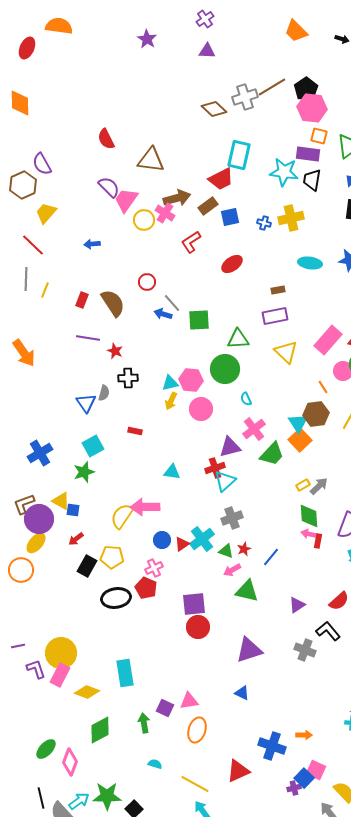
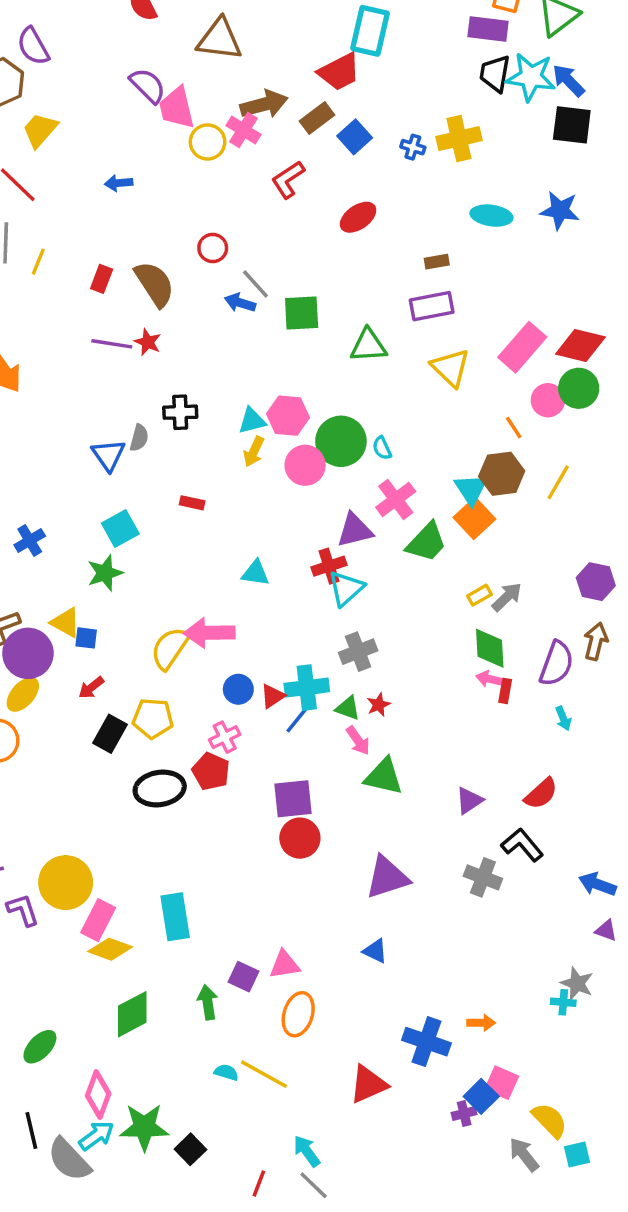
cyan star: (284, 172) -> (531, 77), moved
pink trapezoid: (126, 200) -> (177, 108), turned -48
blue square: (230, 217) -> (355, 137), turned -30
red star: (115, 351) -> (148, 342), moved
green circle: (225, 369) -> (341, 441), moved
blue cross: (40, 453) -> (30, 540), size x0.7
cyan cross: (202, 539) -> (307, 688), turned 30
blue line: (271, 557) -> (298, 718), moved
pink arrow: (232, 570) -> (358, 741), turned -96
pink rectangle: (60, 675) -> (98, 920), moved
pink diamond: (70, 762) -> (98, 1095), moved
yellow line: (195, 784) -> (264, 1074), moved

